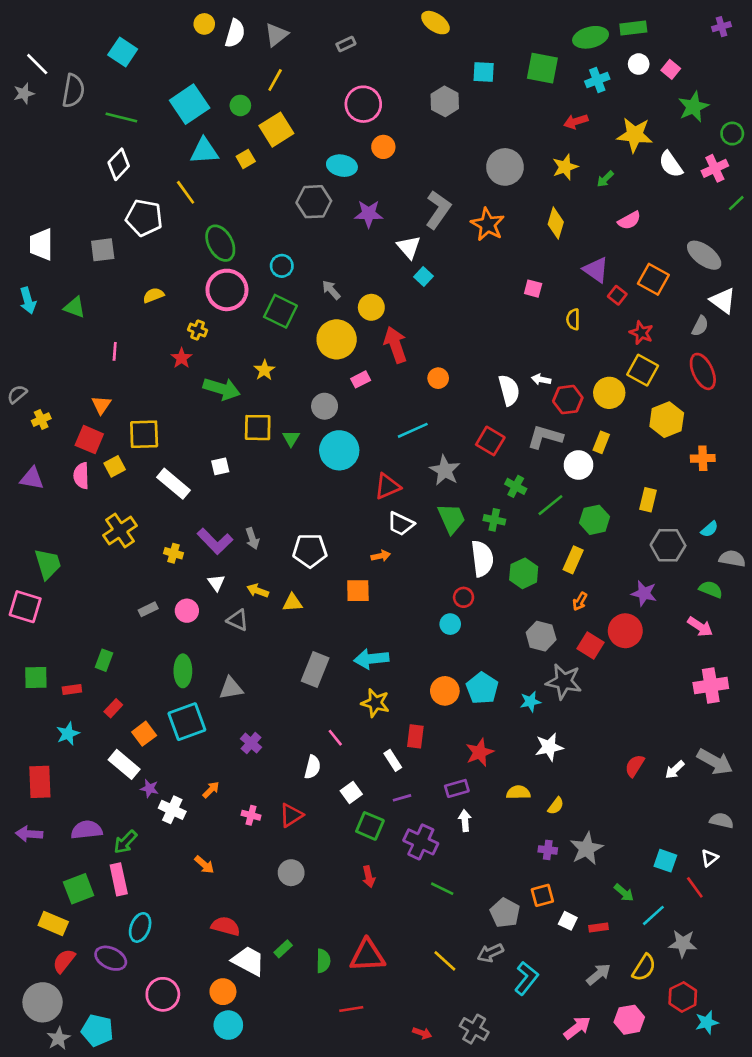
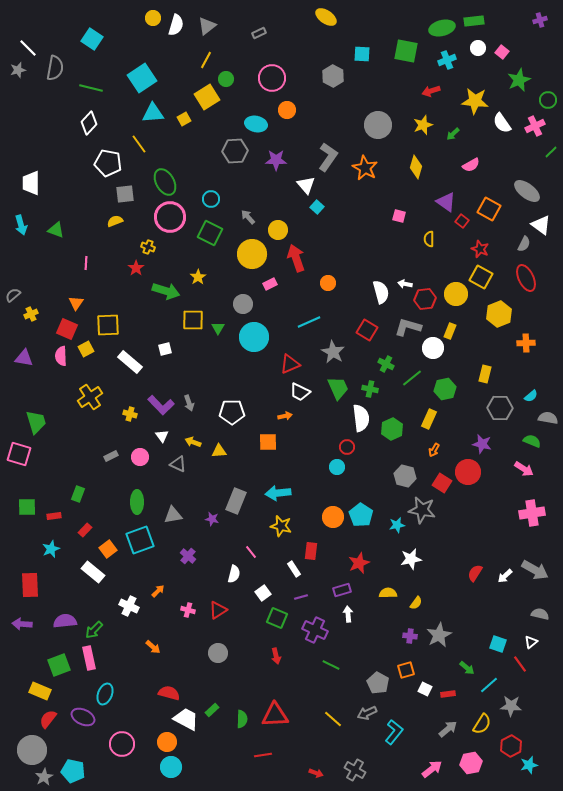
green circle: (240, 105) -> (226, 79), moved
gray square: (103, 250) -> (125, 194), moved
purple star: (149, 788) -> (212, 519), moved

